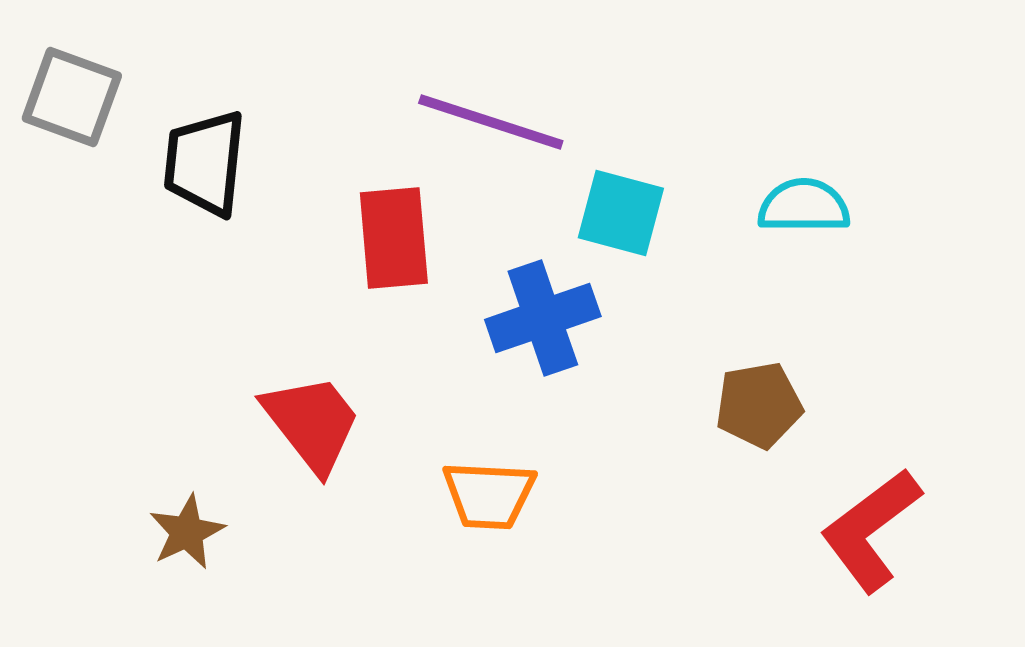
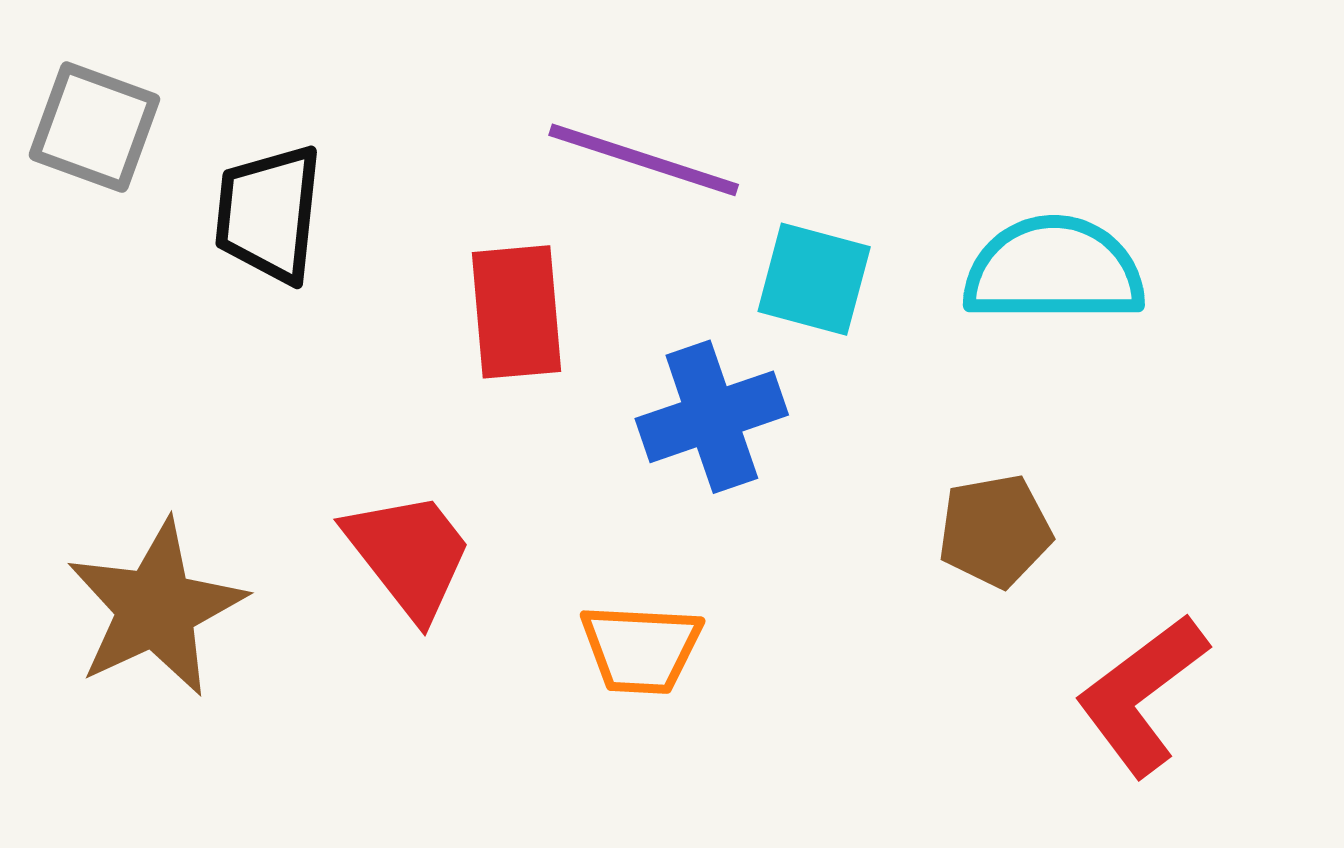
cyan semicircle: (804, 206) -> (1054, 270), size x1.5
brown star: (187, 532) -> (156, 608), moved, size x1.8

